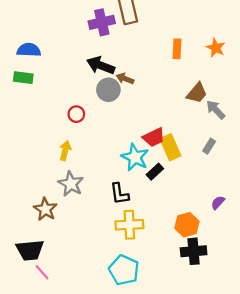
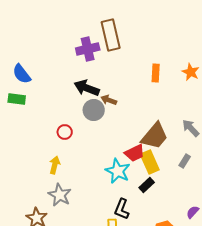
blue semicircle: (29, 50) -> (22, 74), turned -130
brown trapezoid: (197, 93) -> (155, 136), moved, size x1.4
black rectangle: (155, 172) -> (147, 185), moved
black L-shape: (119, 194) -> (122, 209), moved, turned 30

